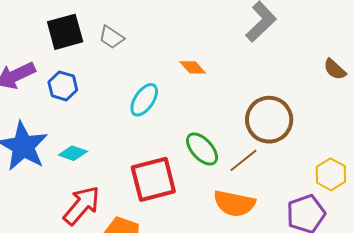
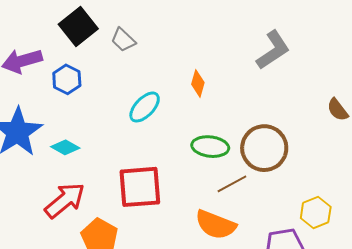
black square: (65, 32) -> (78, 26), turned -33
orange diamond: (193, 67) -> (198, 83), turned 48
green ellipse: (202, 149) -> (210, 147), moved, turned -51

